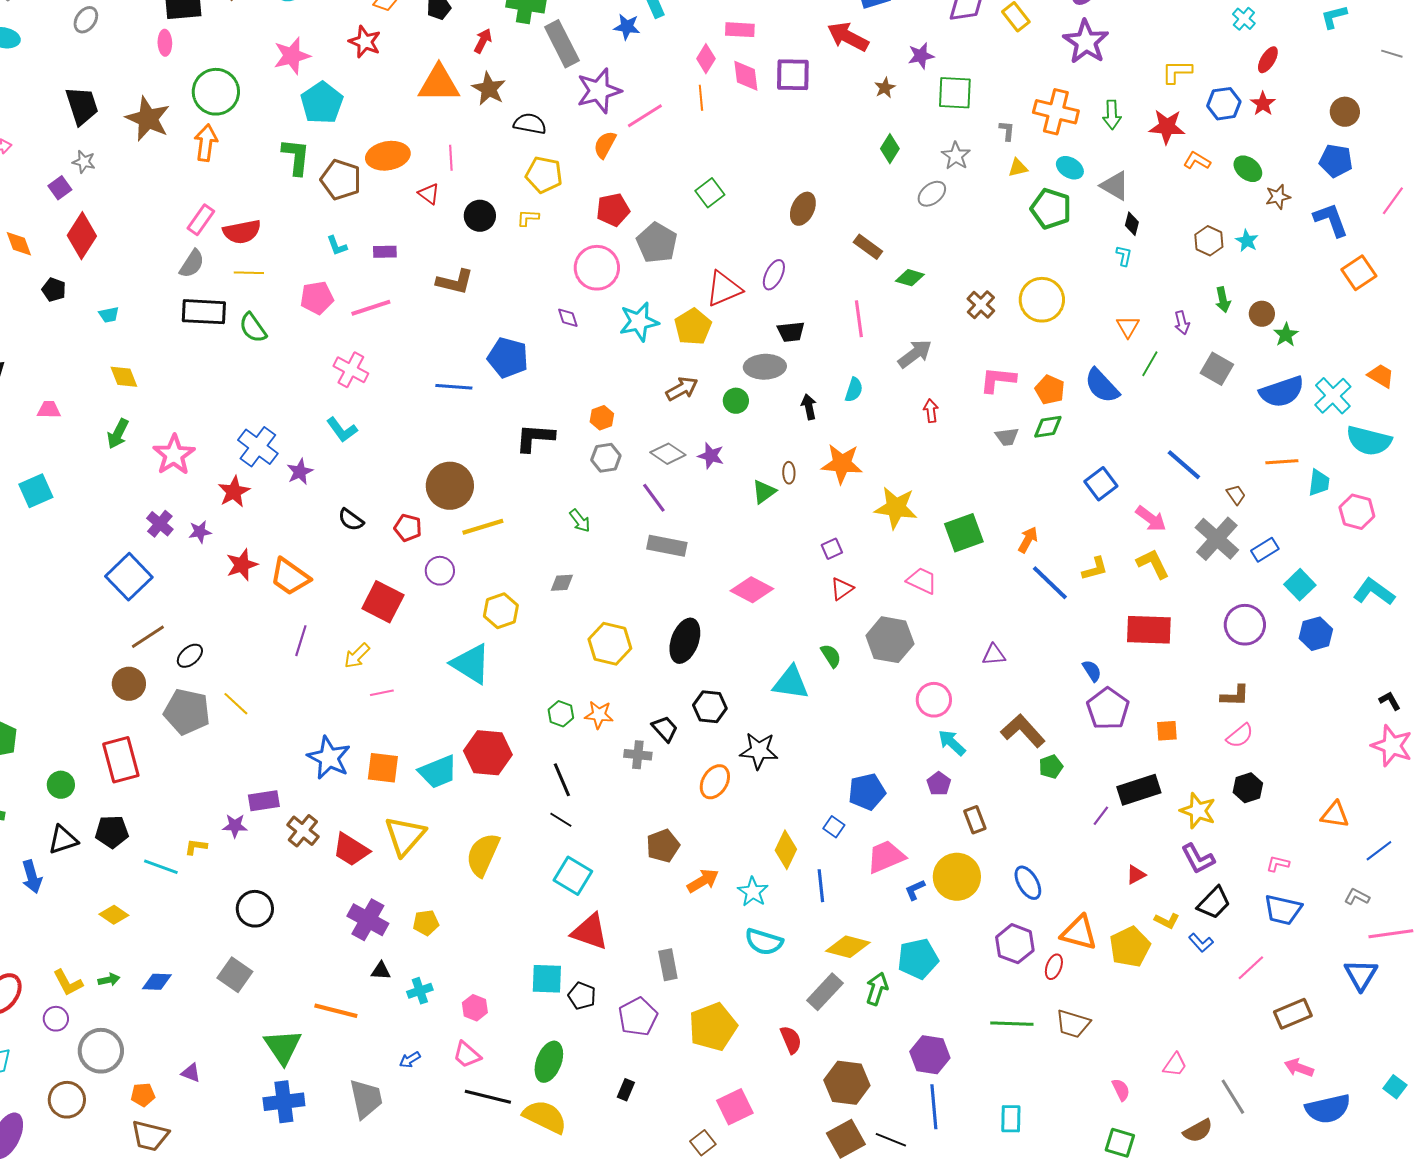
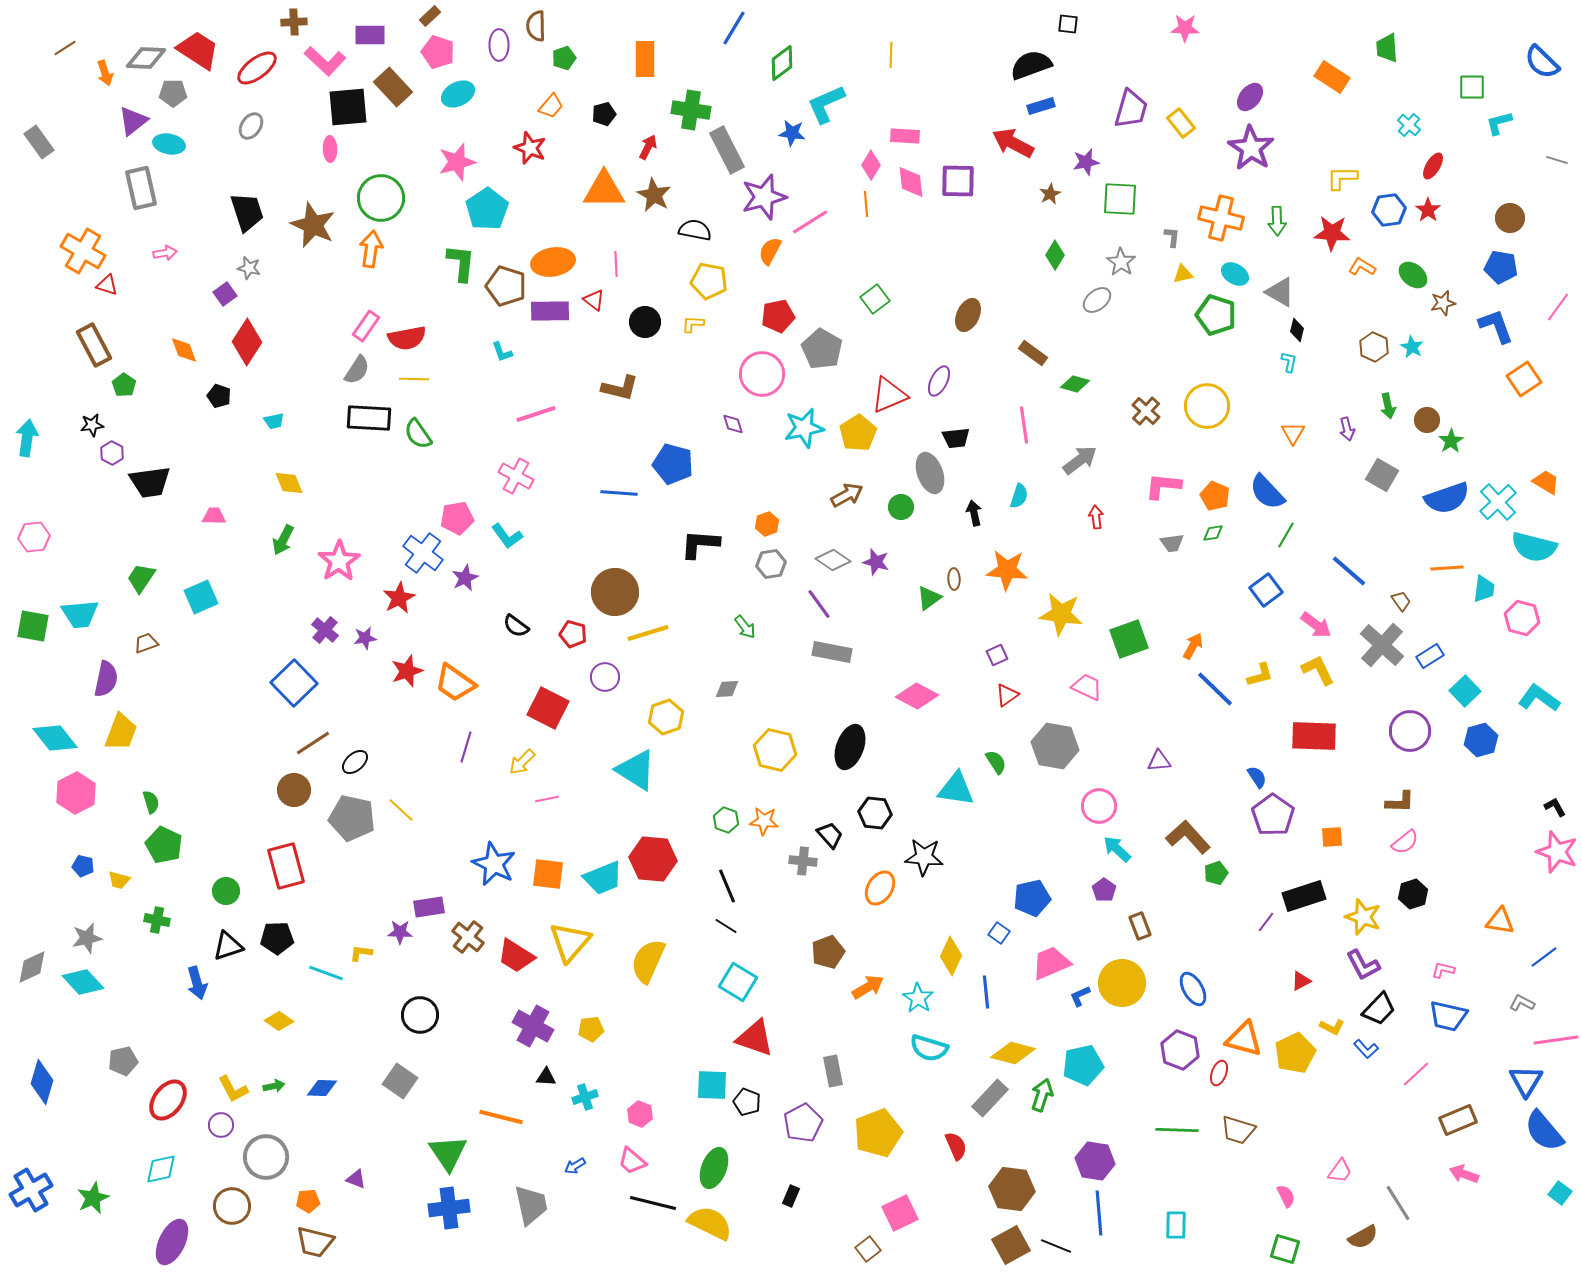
purple rectangle: (385, 252) -> (550, 311), moved, size x1.6
pink pentagon: (317, 298) -> (457, 518), moved
green line: (1150, 364) -> (1286, 535), moved
gray ellipse: (765, 367) -> (930, 473), turned 72
green diamond: (1048, 427) -> (1213, 533), size x0.7
blue semicircle: (1328, 1109) -> (1544, 1131), moved, turned 63

